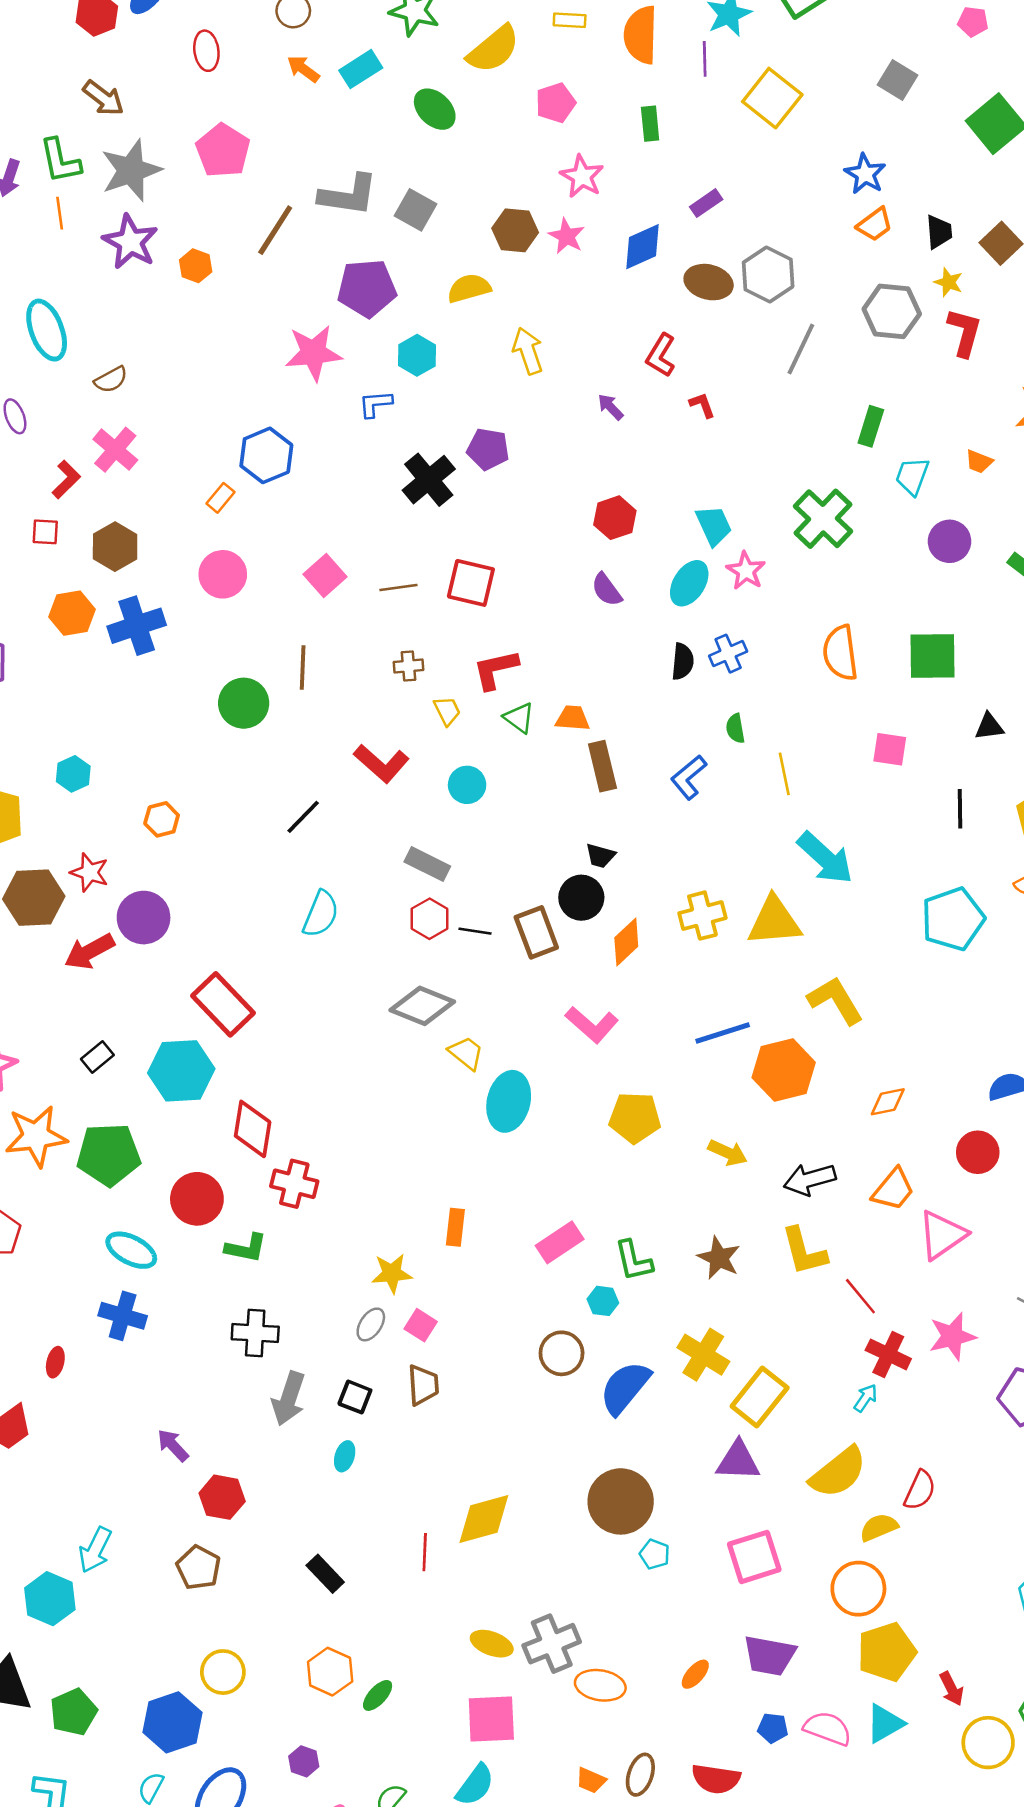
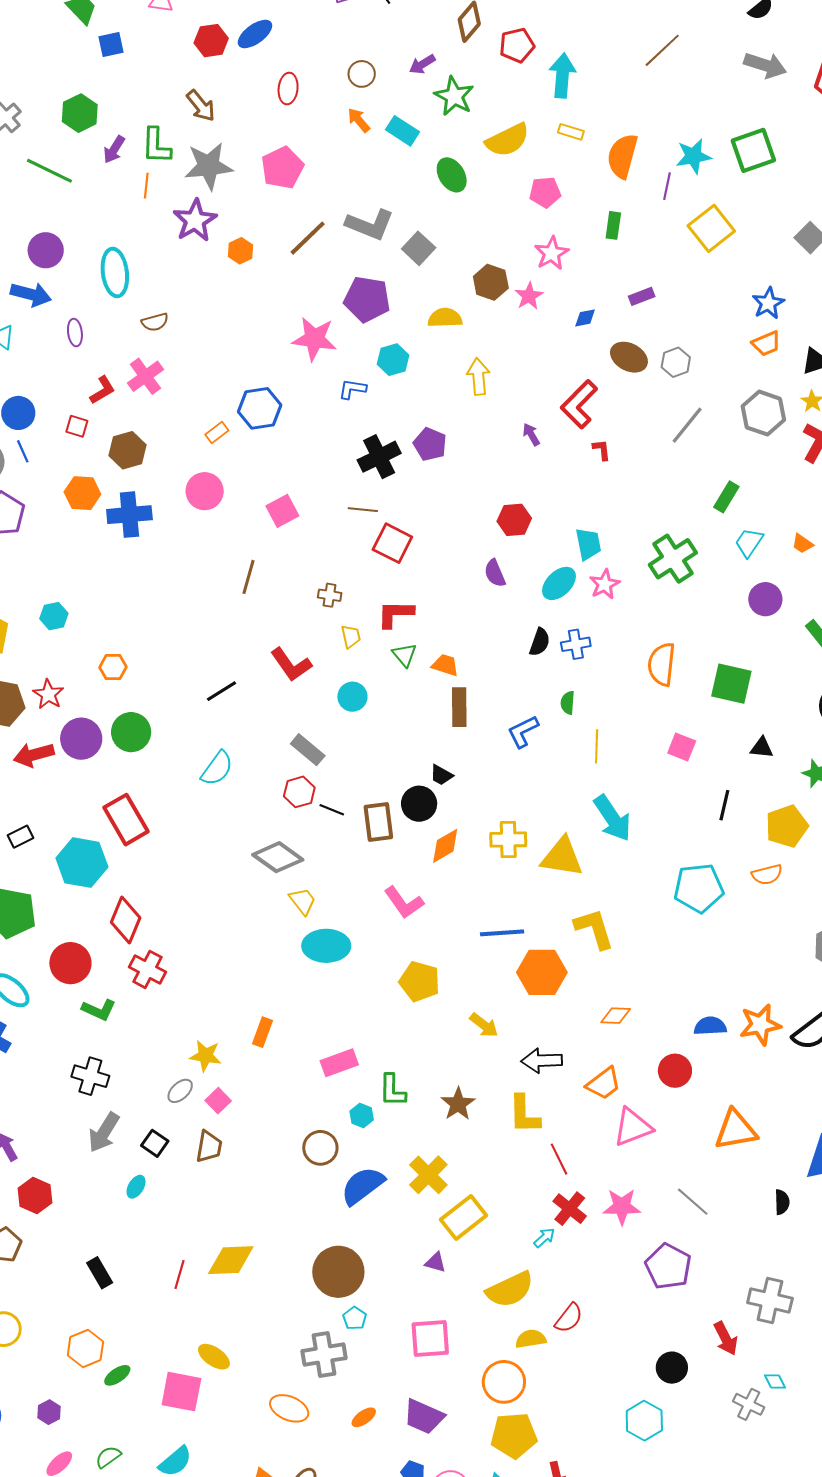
cyan rectangle: (361, 69) -> (403, 131), turned 52
blue diamond: (643, 247) -> (585, 318), size x0.6
gray hexagon: (768, 274) -> (676, 362), size x0.7
red L-shape: (661, 355) -> (579, 404), size x1.4
brown line: (398, 587) -> (363, 510), moved
green circle: (244, 703) -> (131, 732), moved
cyan ellipse: (509, 1101) -> (326, 946), turned 63
purple triangle: (738, 1461) -> (435, 1262), size x0.6
gray cross: (552, 1644) -> (324, 1355), moved
pink square: (491, 1719) -> (181, 1392), moved

